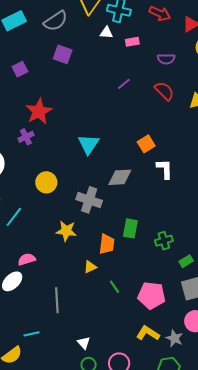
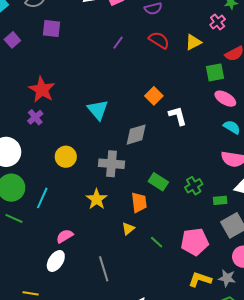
purple square: (20, 69) -> (12, 40), moved
green rectangle: (130, 228) -> (158, 182), turned -54
yellow star: (66, 231) -> (97, 199), turned -30
green rectangle: (186, 261) -> (220, 200), turned 40

